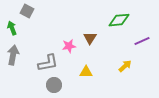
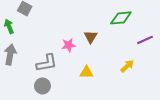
gray circle: (54, 85) -> (42, 86), moved

